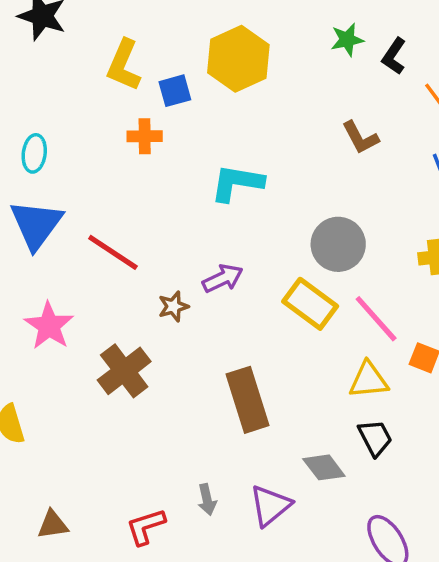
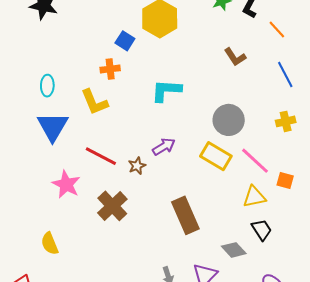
yellow L-shape: (124, 65) -> (94, 102), moved, turned -40
blue square: (175, 91) -> (125, 41), turned -36
red line: (113, 252) -> (101, 156), moved

